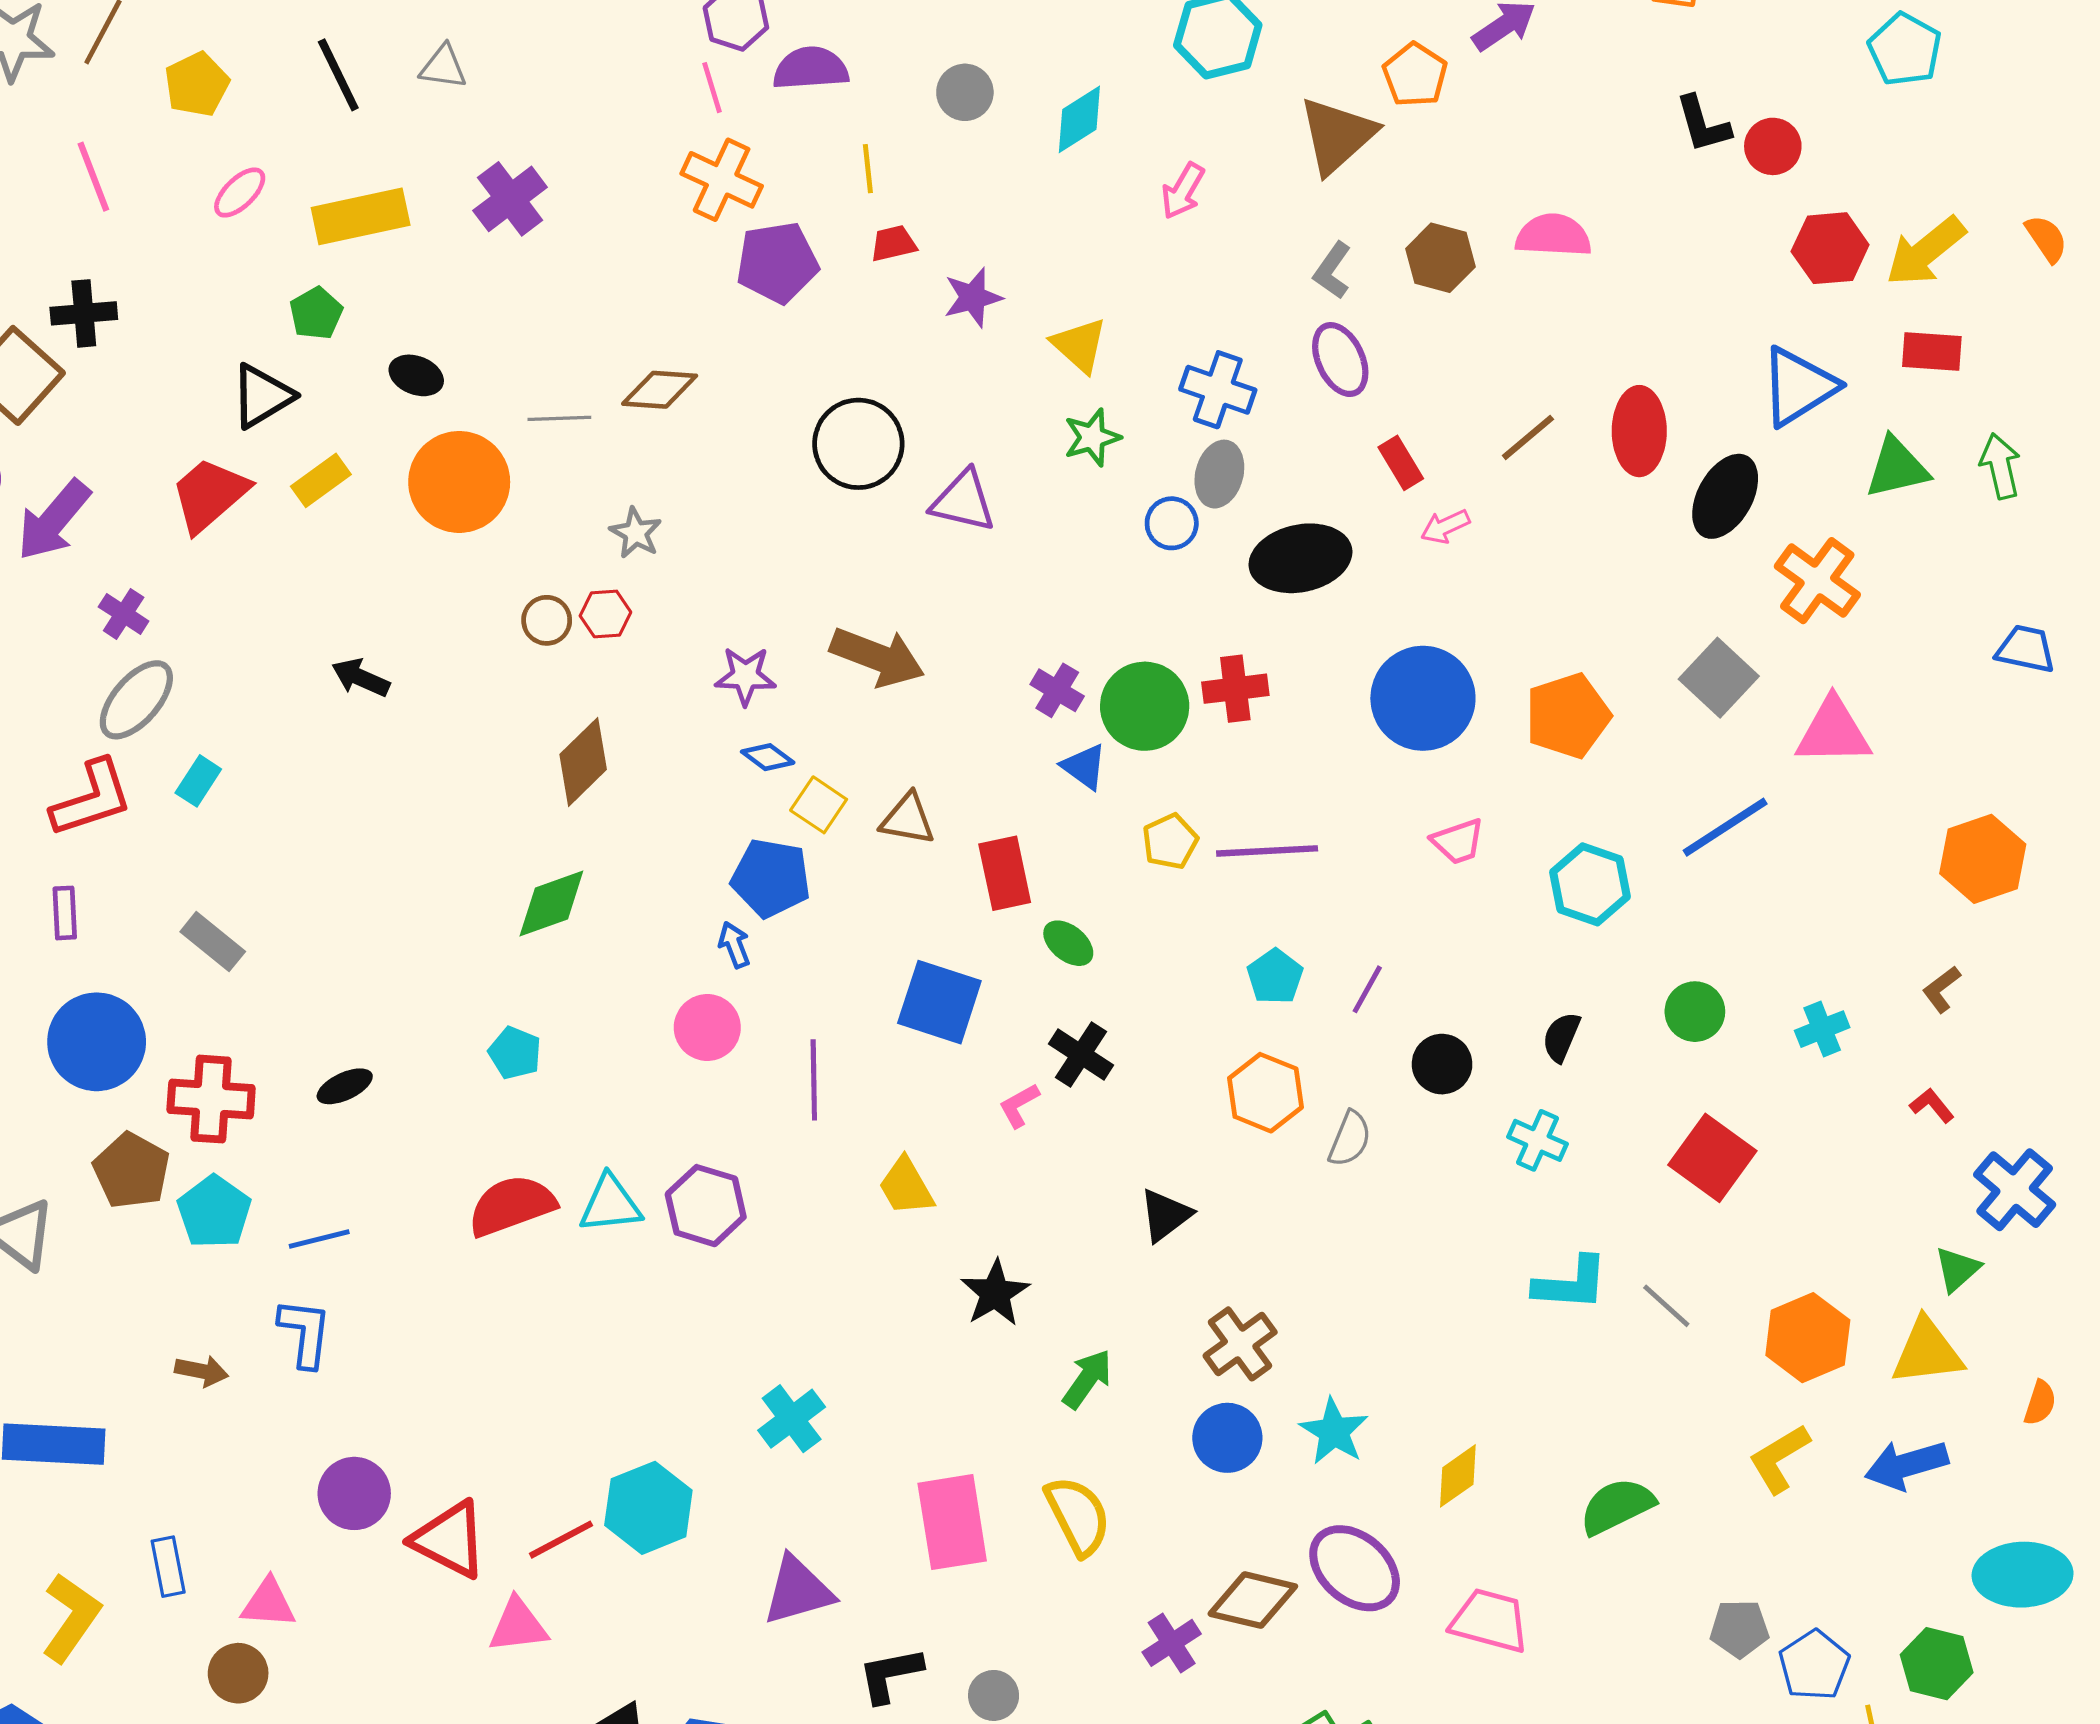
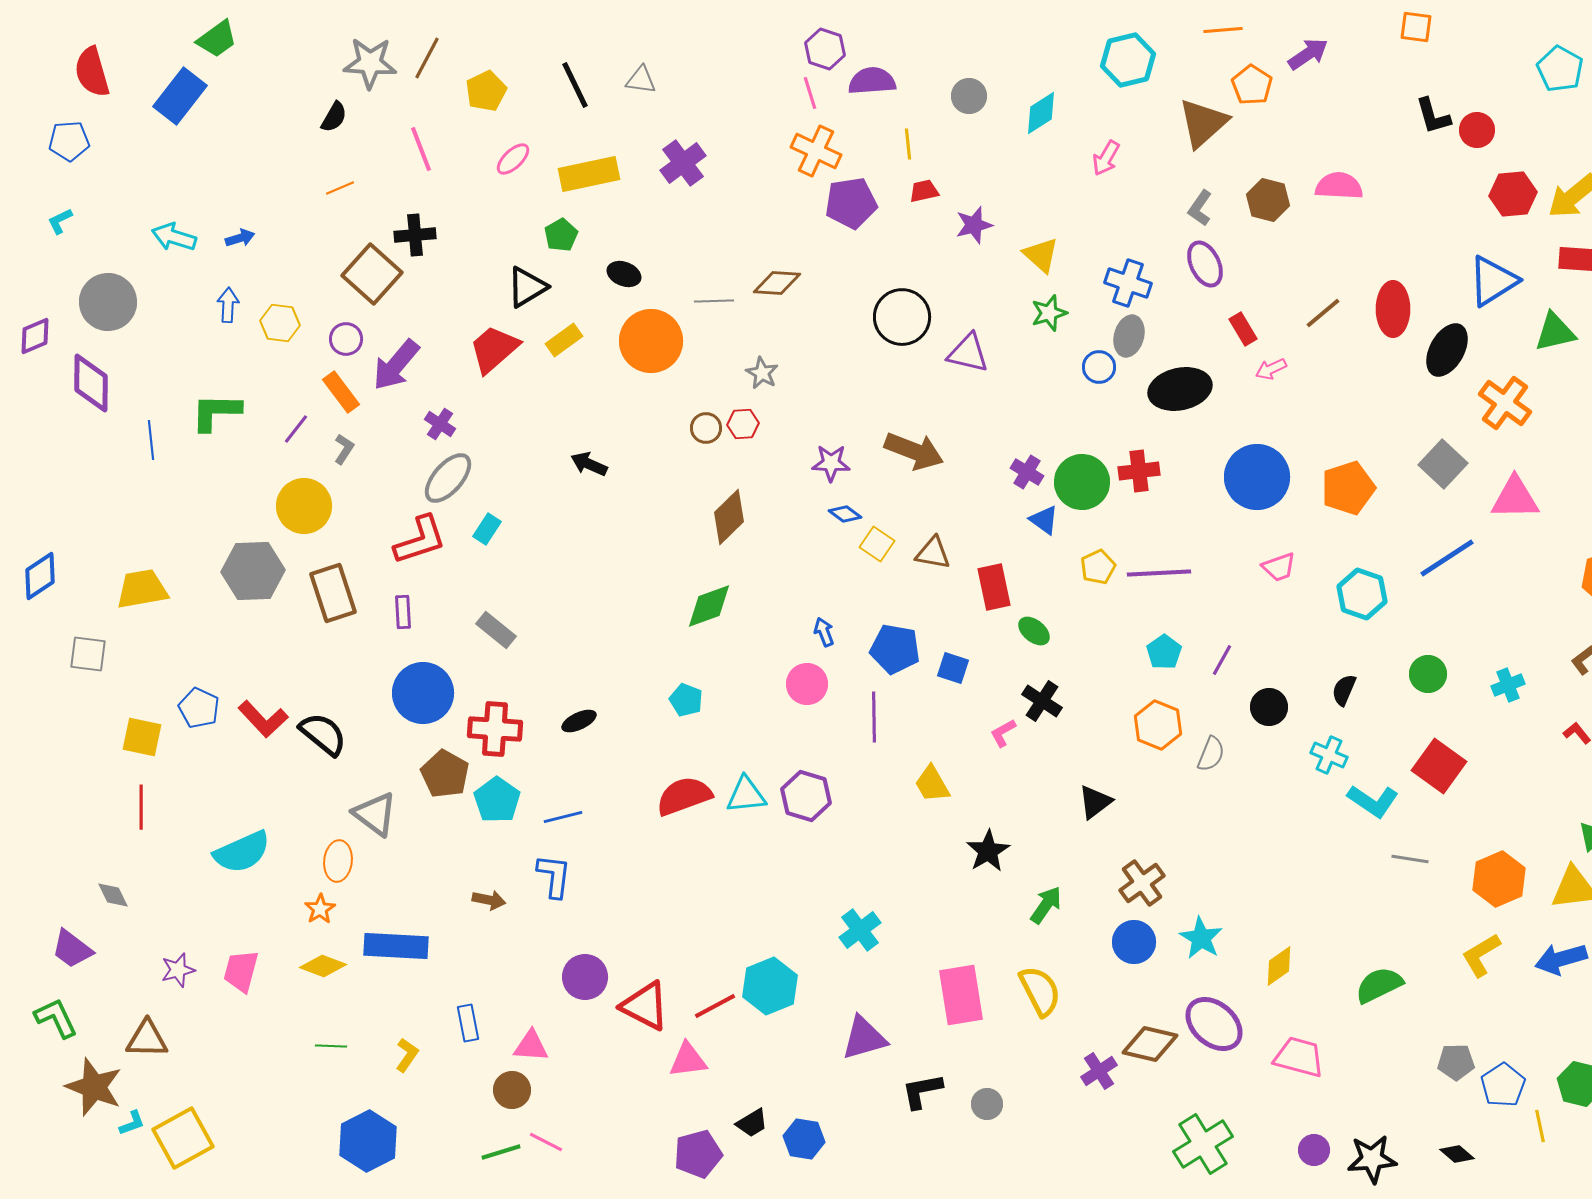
blue pentagon: (771, 878) -> (895, 649), moved
blue square: (939, 1002) -> (953, 668), size x0.6
cyan L-shape: (1571, 1284) -> (1373, 801), moved, turned 30
gray line: (1666, 1306) -> (1410, 859), turned -33
yellow L-shape: (71, 1618) -> (407, 1055), size x0.6

